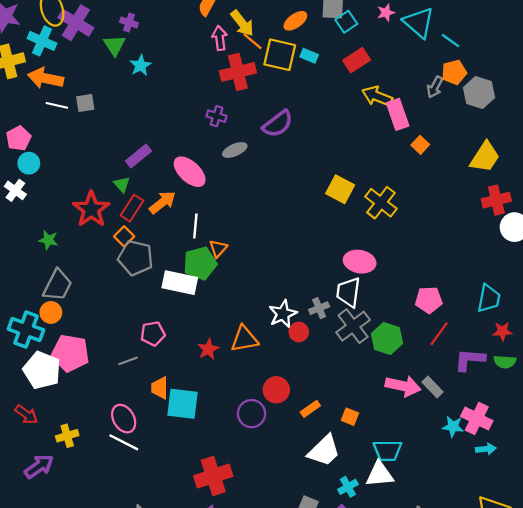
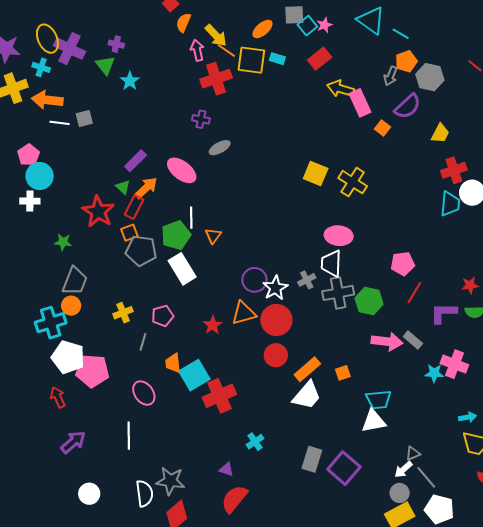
pink star: (386, 13) -> (324, 25), moved
cyan cross: (42, 41) -> (41, 67), size x0.7
purple semicircle: (278, 124) -> (408, 106), moved
yellow trapezoid: (485, 157) -> (440, 133), size x0.7
cyan circle: (29, 163) -> (40, 176), size x1.4
white cross: (15, 190) -> (30, 201), turned -30
orange arrow: (163, 202) -> (146, 188), moved
orange square: (124, 236) -> (129, 233), turned 30
green pentagon: (200, 263) -> (176, 235), moved
white rectangle: (180, 283) -> (182, 269), turned 52
cyan trapezoid: (489, 298) -> (450, 204), moved
gray cross: (353, 326) -> (338, 293), turned 32
cyan cross: (26, 330) -> (51, 323), turned -32
red circle: (299, 332) -> (276, 320), moved, size x1.8
pink pentagon: (70, 353) -> (92, 371), moved
gray line: (128, 361) -> (143, 342), turned -48
cyan square: (182, 404) -> (194, 375), turned -32
orange rectangle: (310, 409) -> (307, 369), size x1.5
red arrow: (26, 414) -> (58, 397), turned -145
purple circle: (252, 414) -> (254, 280), moved
orange square: (350, 417) -> (343, 373), turned -35
yellow cross: (67, 436) -> (123, 313), moved
white line: (124, 442) -> (129, 436), moved, turned 68
cyan arrow: (486, 449) -> (468, 417), moved
white trapezoid: (324, 451) -> (307, 395), moved
red cross: (213, 476) -> (219, 396), moved
cyan cross: (348, 487) -> (255, 442), moved

